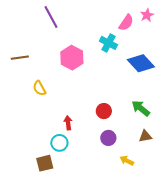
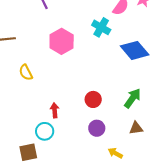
green arrow: (141, 108) -> (133, 98), turned 84

